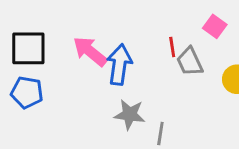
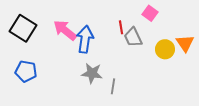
black square: (28, 48) -> (23, 28), turned 32
blue pentagon: (27, 92) -> (26, 71), moved

